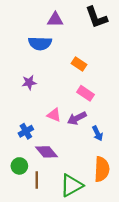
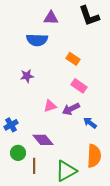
pink triangle: (54, 115) -> (50, 106), turned -40
blue cross: (26, 131) -> (11, 125), moved
blue arrow: (97, 133) -> (90, 123), turned 152

